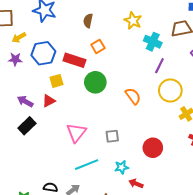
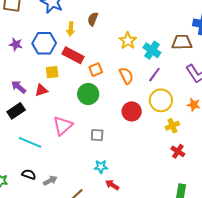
yellow star: (133, 21) -> (128, 41), moved
yellow arrow: (19, 38) -> (71, 29), moved, turned -64
orange square: (98, 46) -> (96, 70), moved
green circle: (95, 82) -> (88, 94), moved
orange semicircle: (133, 96) -> (126, 76), moved
red circle: (153, 148) -> (132, 111), moved
cyan line: (87, 165) -> (30, 142), moved, turned 35

